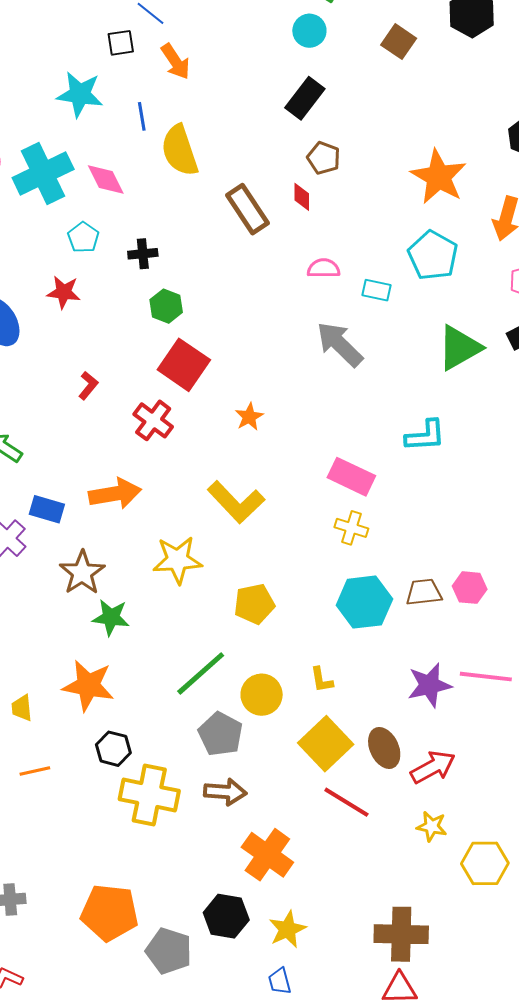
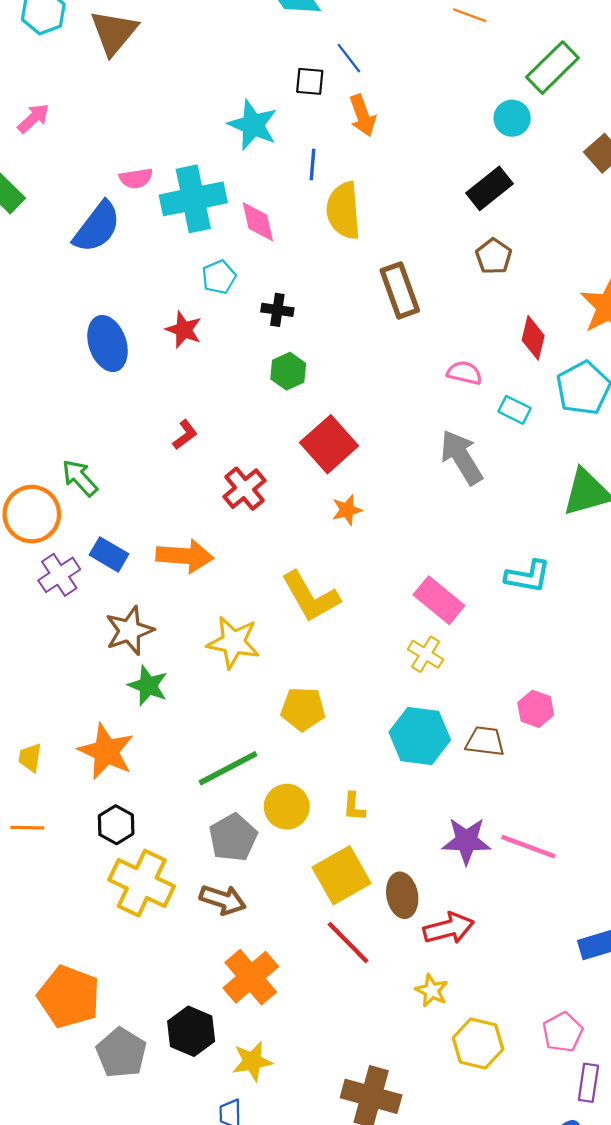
red diamond: (302, 197) -> (533, 338), moved, size x1.4
red square: (184, 365) -> (329, 444), moved
pink hexagon: (470, 588) -> (536, 709), moved

